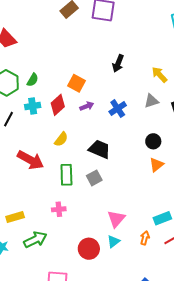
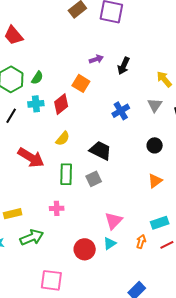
gray triangle: (151, 101) -> (155, 105), turned -42
purple arrow: (87, 106) -> (96, 59), moved
orange triangle: (156, 165) -> (155, 181), moved

